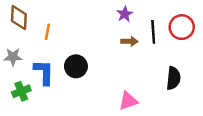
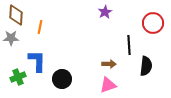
black line: (153, 32) -> (129, 45), moved
brown arrow: (129, 41) -> (109, 64), moved
gray star: (13, 57) -> (11, 38), moved
black circle: (76, 66) -> (62, 79), moved

